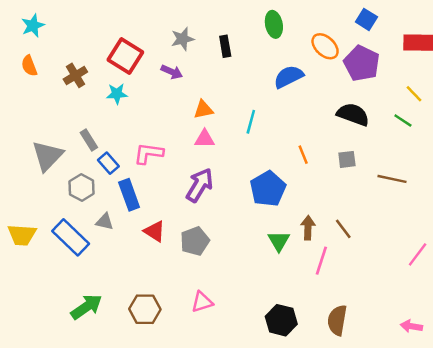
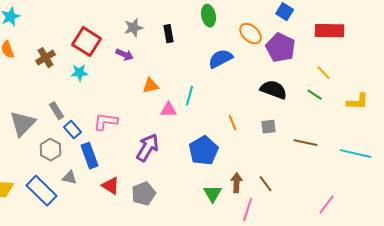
pink triangle: (205, 139) -> (169, 110), moved

